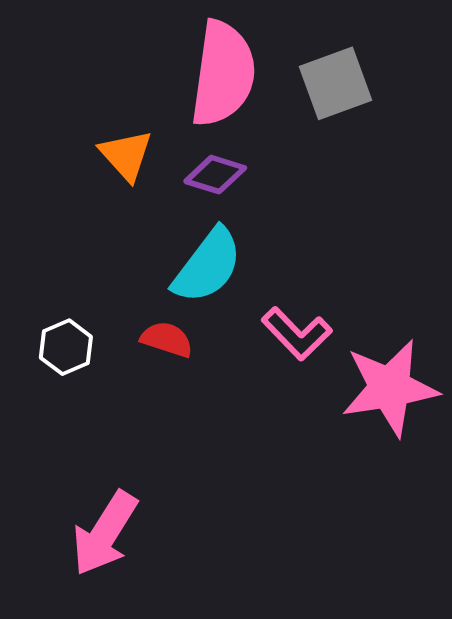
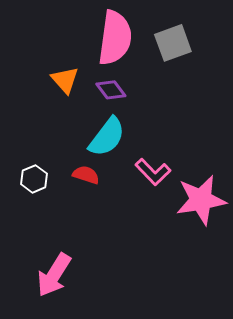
purple diamond: (215, 175) -> (111, 90), turned 36

